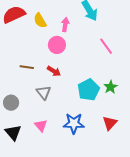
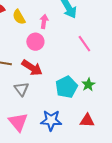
red arrow: (54, 71) -> (32, 68), size x1.5
red triangle: (110, 123) -> (87, 121), turned 49
pink triangle: (41, 126) -> (18, 122), size x1.5

